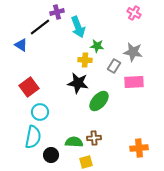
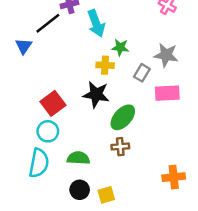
blue triangle: (21, 45) -> (24, 46), turned 32
red square: (29, 87) -> (53, 103), moved
brown cross: (94, 138) -> (120, 147), moved
green semicircle: (74, 142) -> (78, 158), moved
black circle: (51, 155) -> (80, 190), moved

